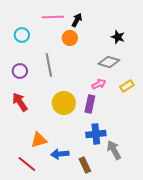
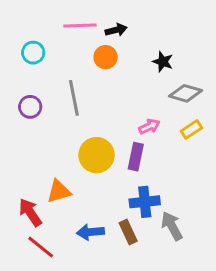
black arrow: (77, 20) -> (116, 30), turned 48
black star: (118, 37) -> (163, 62), moved
gray diamond: (109, 62) -> (185, 93), moved
red arrow: (20, 102) -> (30, 212), moved
orange triangle: (39, 140) -> (59, 191), moved
brown rectangle: (85, 165) -> (128, 232), moved

